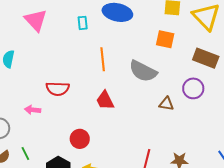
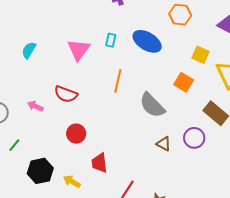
pink triangle: (36, 20) -> (79, 50), moved
red trapezoid: (105, 100) -> (99, 163), moved
red circle: (80, 139) -> (76, 134), moved
green line: (25, 154) -> (14, 145), turned 48

